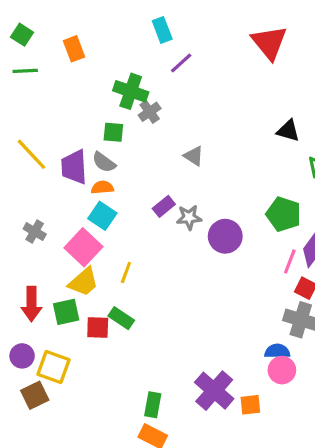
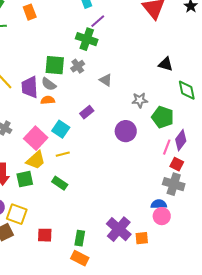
green cross: (131, 91) -> (87, 39), moved
gray cross: (150, 112) -> (78, 66), moved
green square: (113, 132) -> (55, 65), size x1.5
cyan square: (102, 216) -> (61, 129), moved
gray star: (189, 217) -> (140, 100), moved
yellow line: (126, 272) -> (63, 154), turned 56
red square: (98, 328) -> (45, 235), moved

